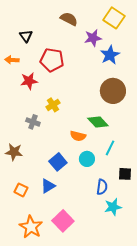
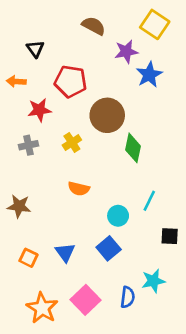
brown circle: (113, 91) -> (107, 115), moved
gray cross: (33, 122) -> (28, 145), moved, turned -32
green diamond: (98, 122) -> (133, 148), moved, turned 55
orange semicircle: (78, 136) -> (79, 189), moved
blue square: (58, 162) -> (109, 248), moved
blue triangle: (48, 186) -> (65, 252), turned -35
blue semicircle: (102, 187) -> (128, 297), moved

